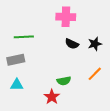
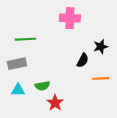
black semicircle: (72, 44) -> (83, 60), moved, turned -88
orange line: (95, 74) -> (101, 78), turned 42
green semicircle: (64, 81) -> (42, 86), moved

